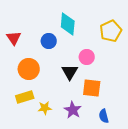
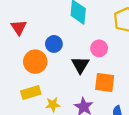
blue circle: (49, 41) -> (54, 44), moved

